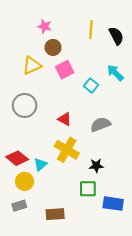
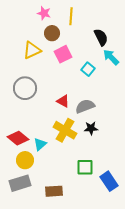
yellow line: (91, 30) -> (71, 16), moved
black semicircle: (116, 36) -> (101, 37), moved
gray semicircle: (100, 124) -> (85, 106), moved
black star: (96, 166) -> (91, 128), moved
blue rectangle: (113, 204) -> (109, 181), turned 48
gray rectangle: (19, 206) -> (20, 183), size x1.5

